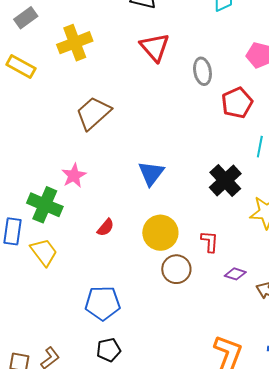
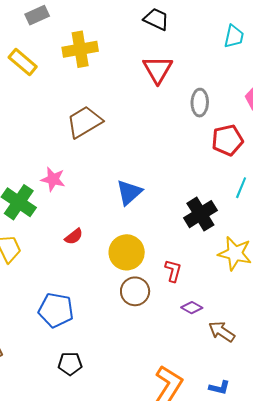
pink star: (74, 176) -> (53, 179), turned 30
black pentagon: (109, 350) -> (70, 364), moved

